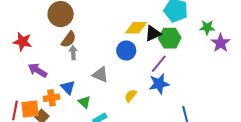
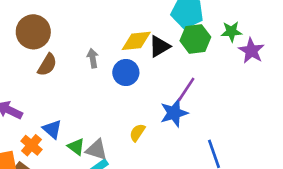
green hexagon: (170, 38) -> (195, 39), moved
gray arrow: (73, 53) -> (93, 58), moved
purple line: (159, 64) -> (186, 89), moved
gray triangle: (100, 75) -> (96, 150), moved
orange cross: (51, 98) -> (32, 145), turned -35

